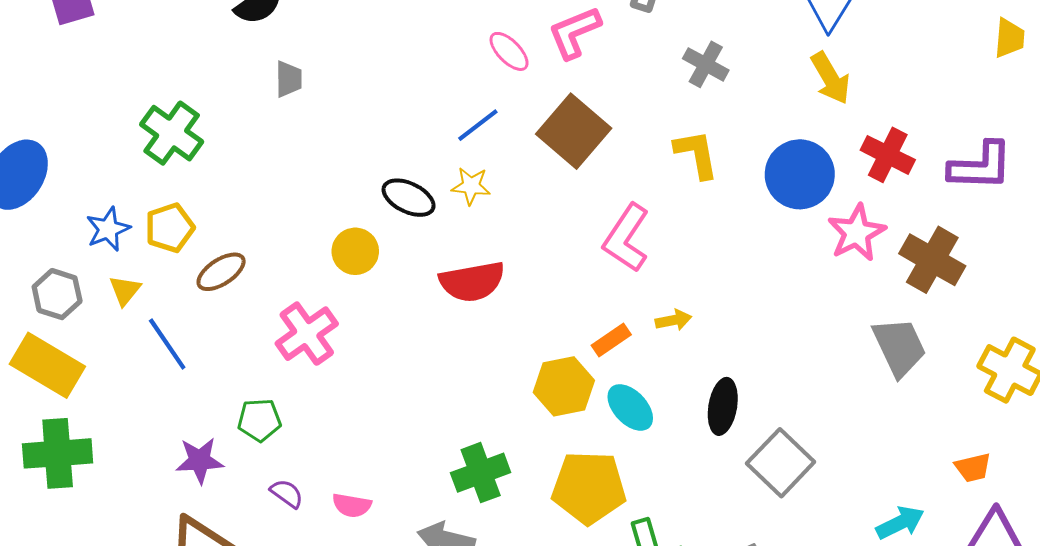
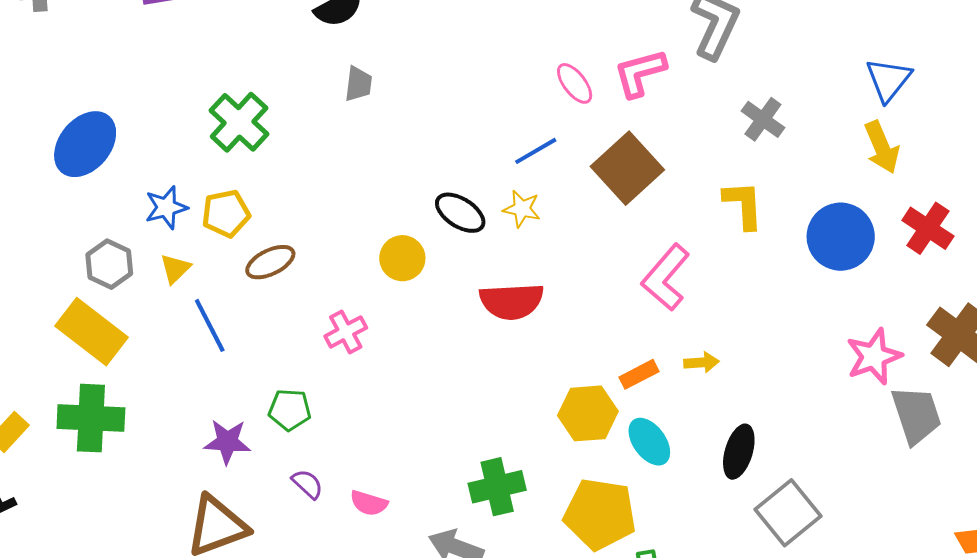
pink star: (857, 233) -> (874, 357), moved
pink cross: (307, 334) -> (346, 332), size x0.7

